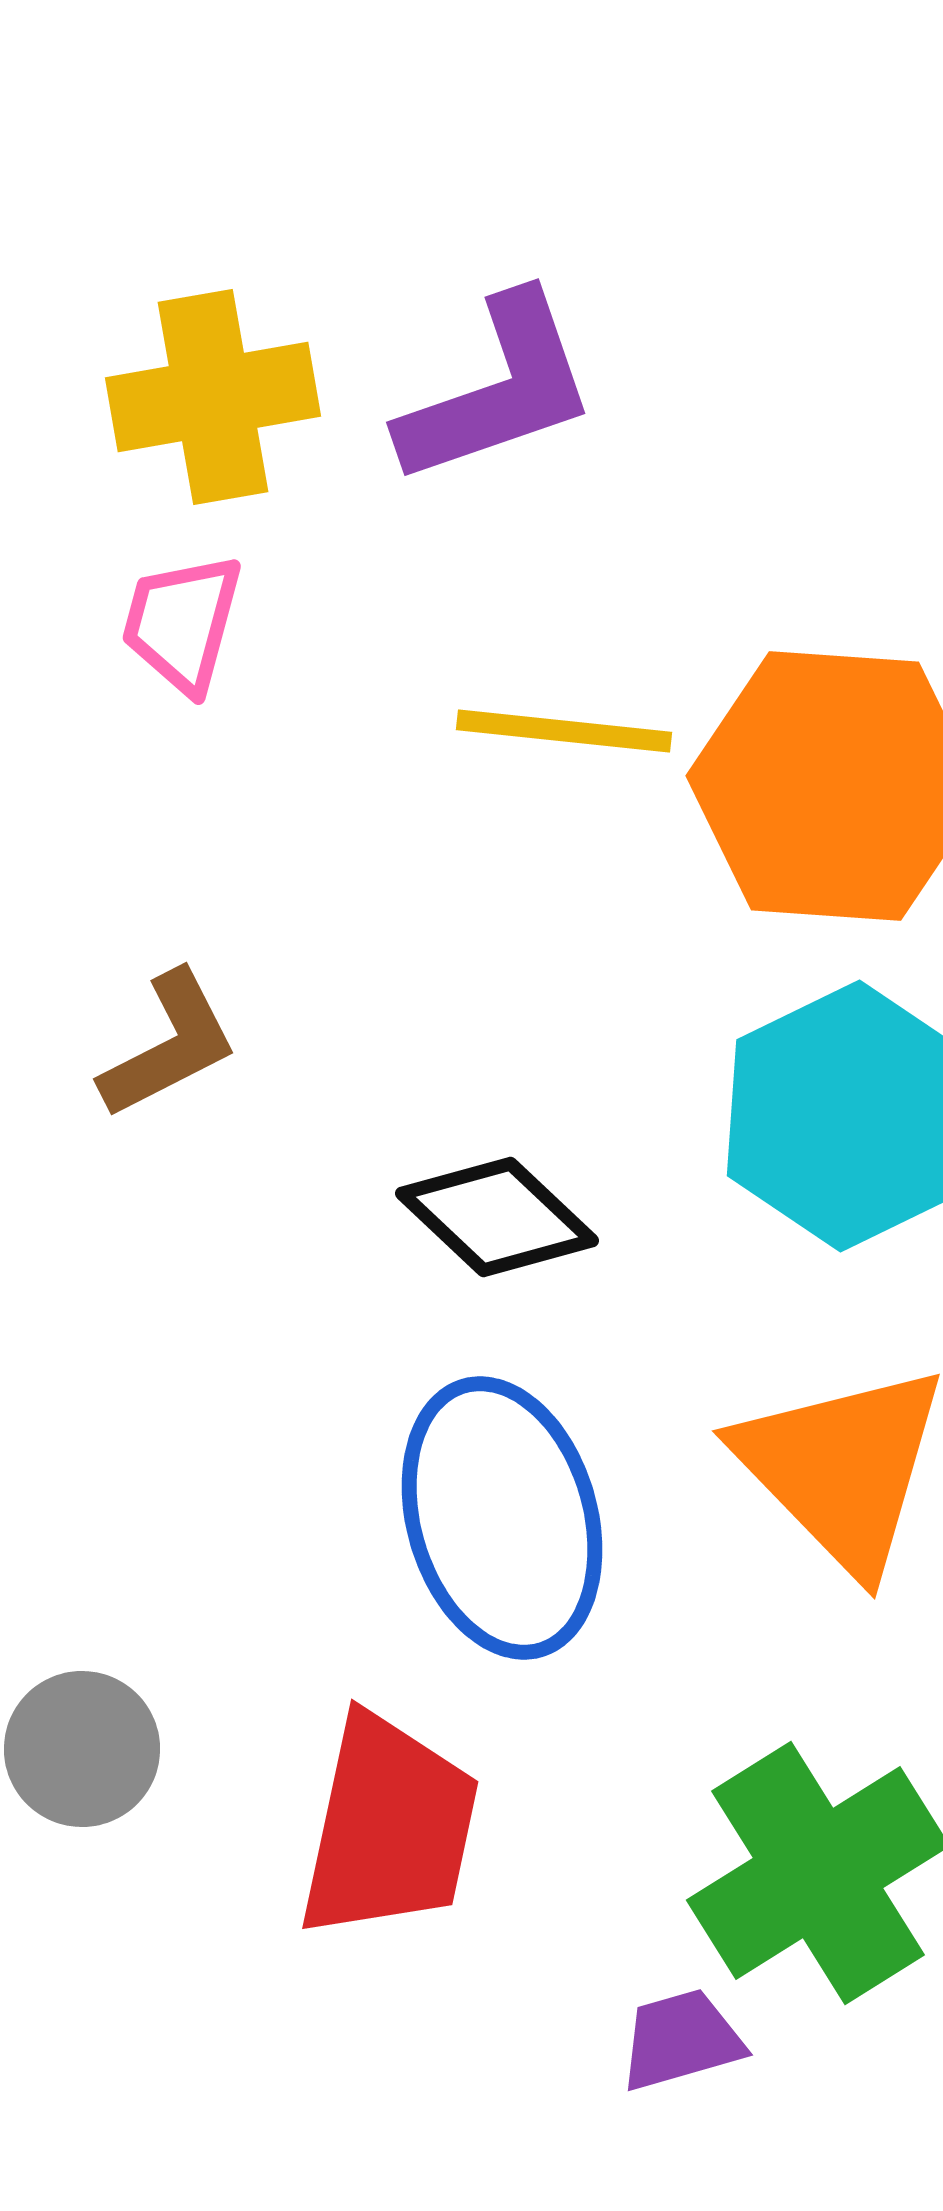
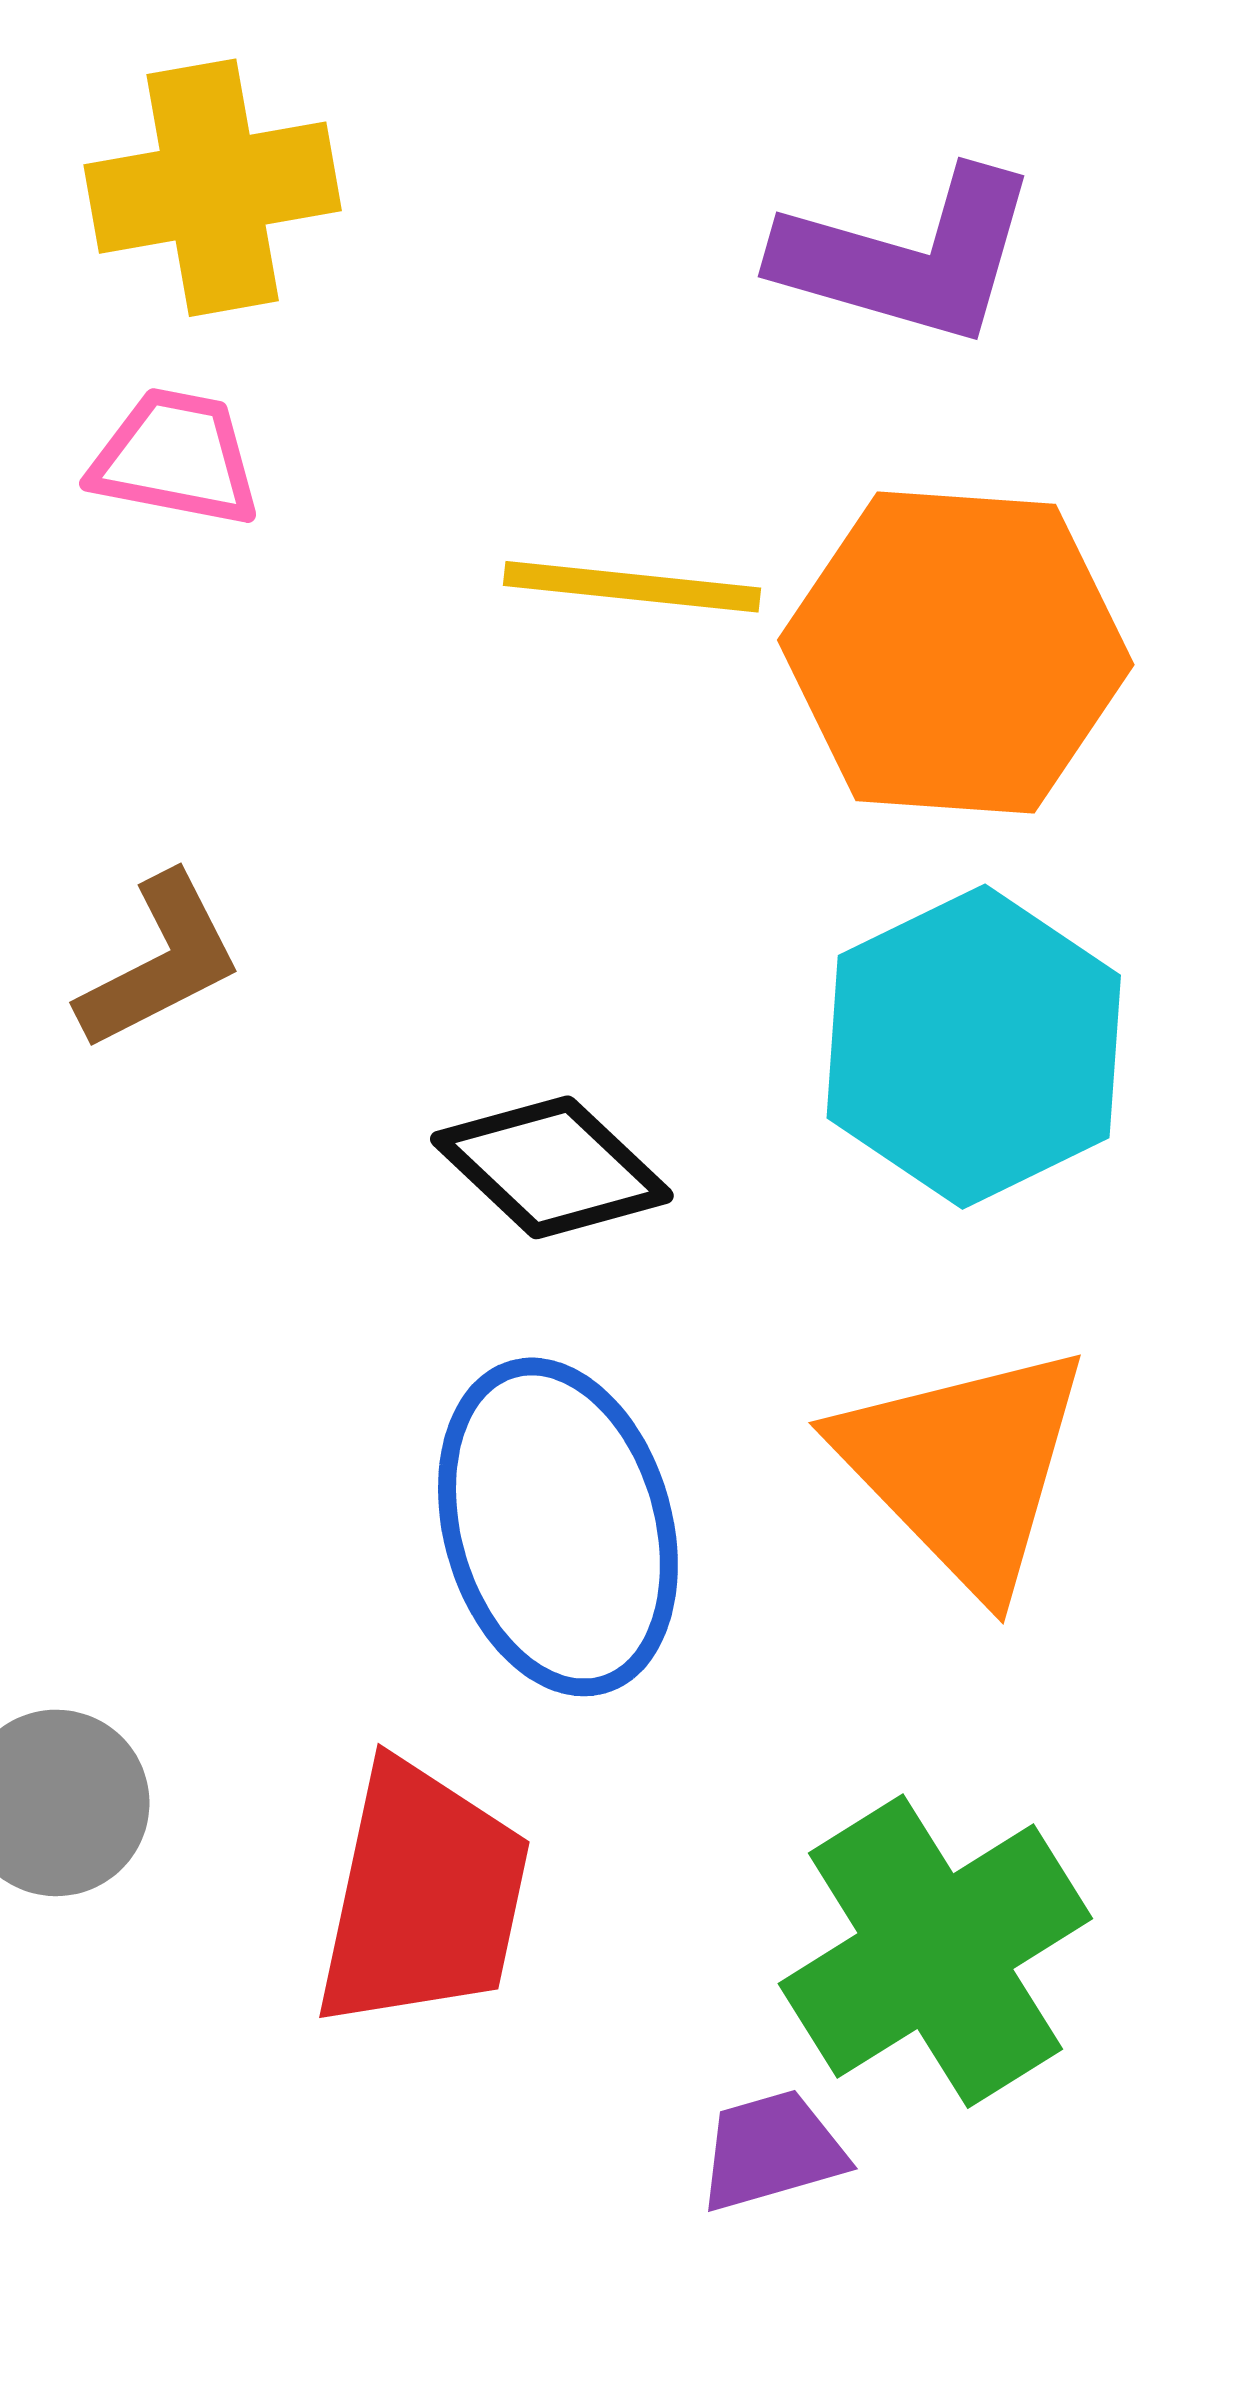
purple L-shape: (498, 390) -> (908, 257), moved, turned 35
pink trapezoid: (182, 623) -> (176, 458), turned 86

